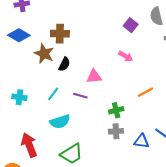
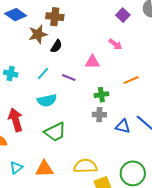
brown star: (44, 54) -> (38, 34), turned 30
pink triangle: (94, 76) -> (92, 62), moved

